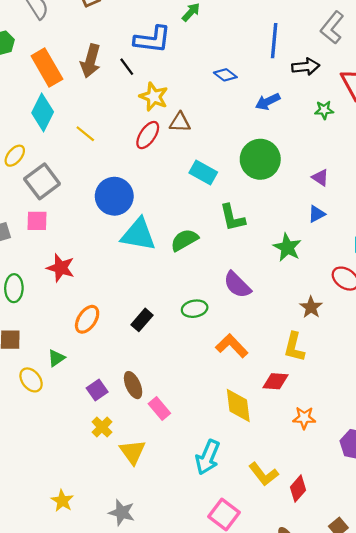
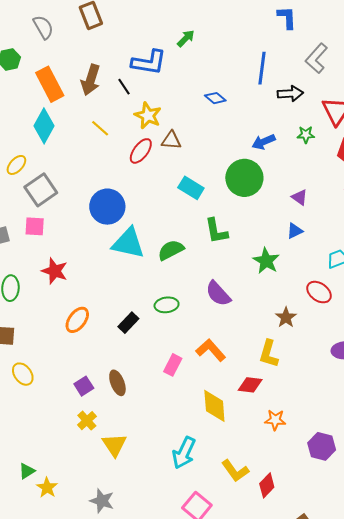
blue arrow: (268, 102) -> (264, 142), moved
yellow line: (85, 134) -> (100, 128), moved
green ellipse: (195, 309) -> (167, 305), moved
green triangle: (56, 358) -> (27, 471), moved
pink rectangle: (159, 409) -> (173, 365), moved, turned 65

